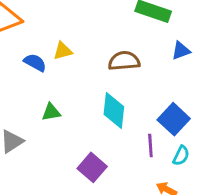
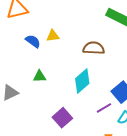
cyan diamond: (114, 111) -> (82, 81), turned 35
purple line: (150, 145) -> (104, 108), turned 56

